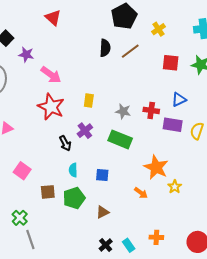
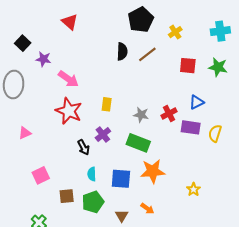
red cross: (151, 110) -> (169, 113), turned -35
orange star: (156, 167) -> (153, 171), moved, turned -30
pink square: (22, 171) -> (41, 175), turned 30
blue square: (102, 175) -> (121, 179), size x1.5
orange arrow: (141, 193) -> (147, 209), moved
brown triangle: (103, 212) -> (122, 216), turned -32

